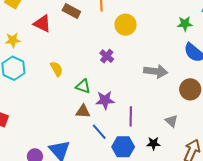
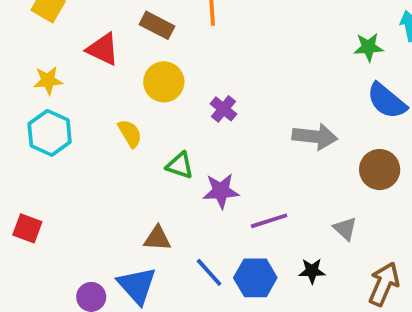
yellow circle: (126, 25) -> (164, 82), moved
brown triangle: (83, 111) -> (157, 238), moved
purple line: (131, 116) -> (269, 221), turned 72
blue line: (99, 132) -> (209, 272), moved

